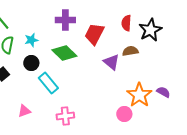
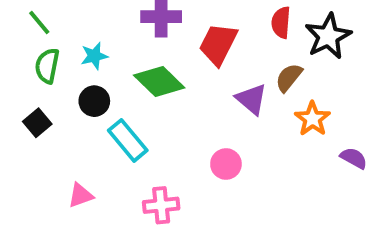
brown semicircle: (130, 51) -> (289, 78), turned -42
orange star: (139, 95) -> (312, 119), moved, size x0.7
pink circle: (124, 114) -> (226, 164), moved

